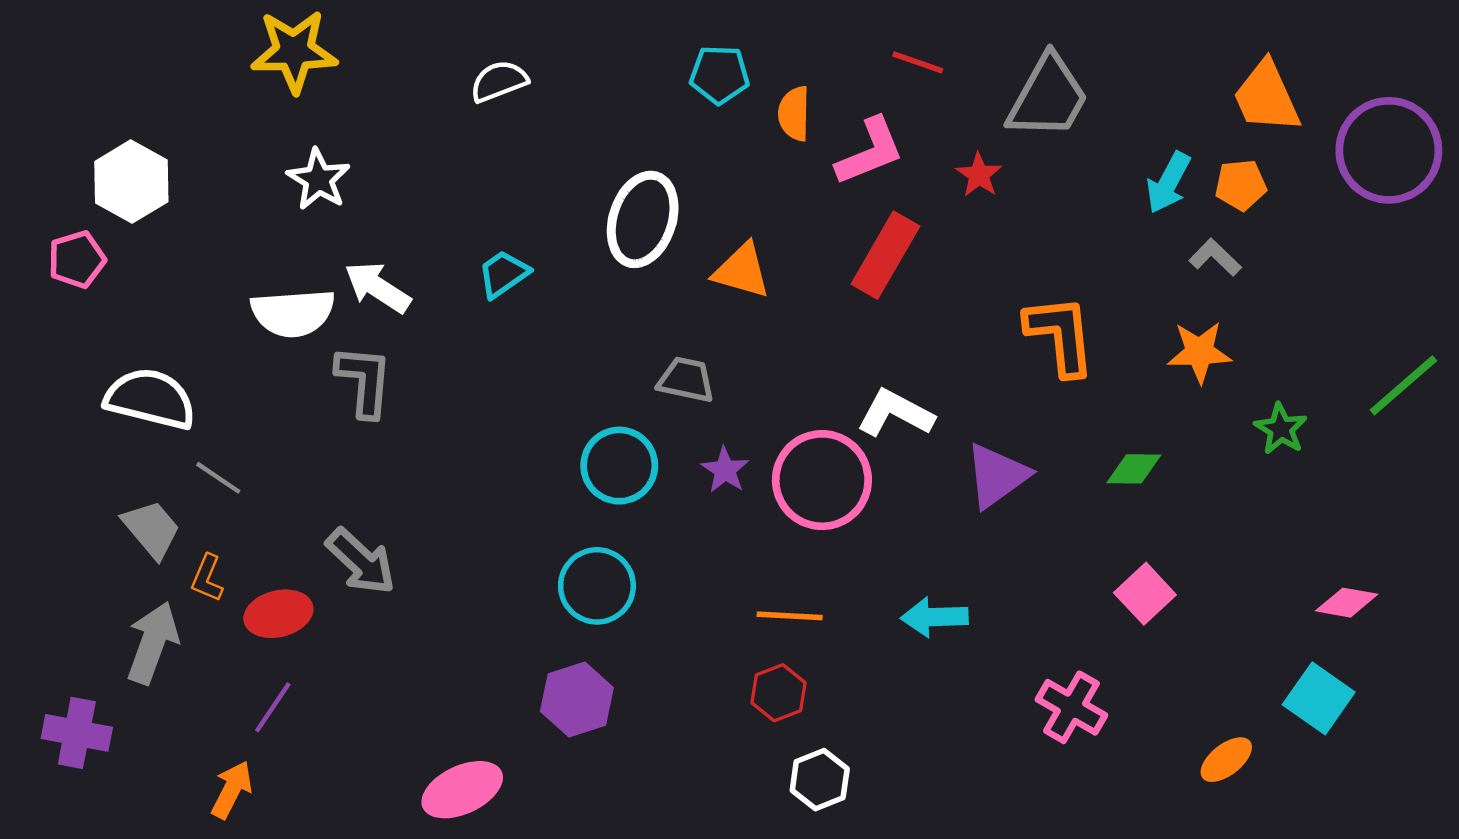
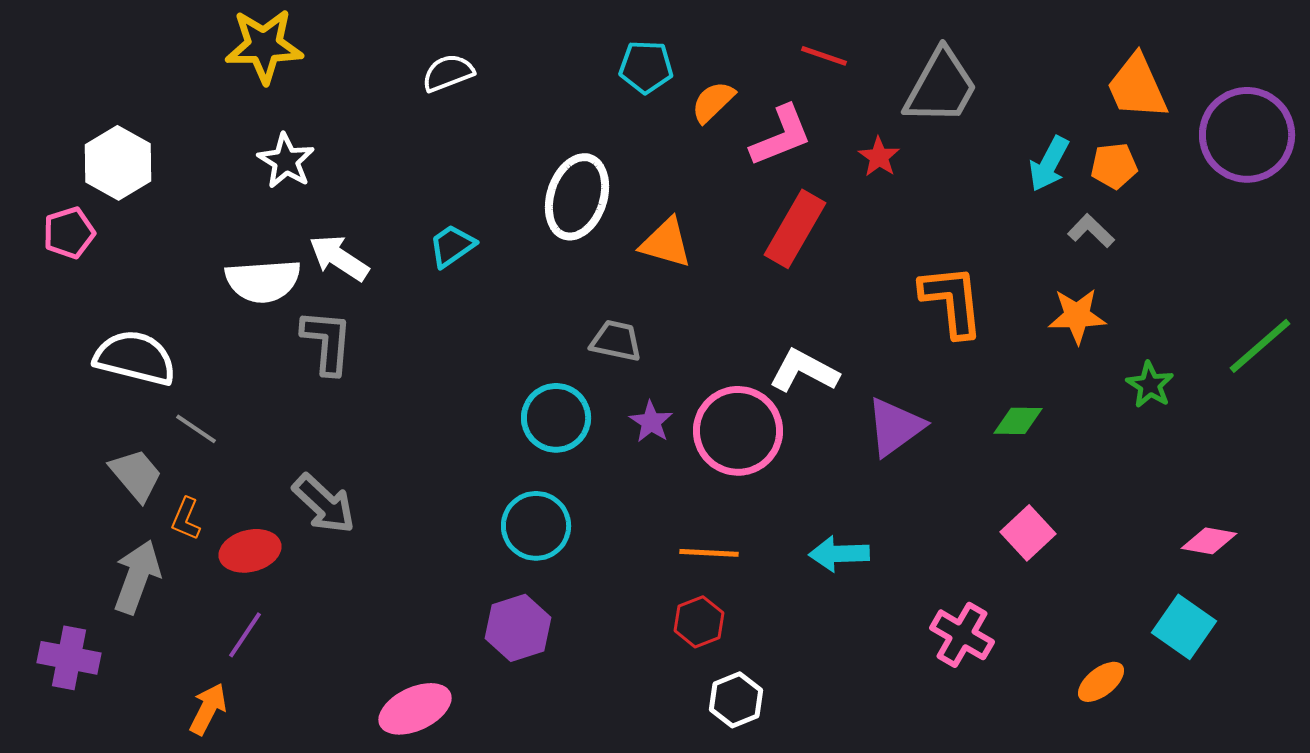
orange semicircle: (794, 114) -> (713, 102), turned 45

